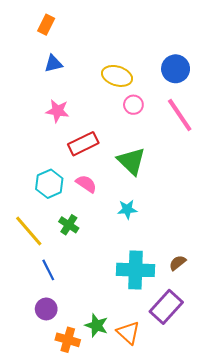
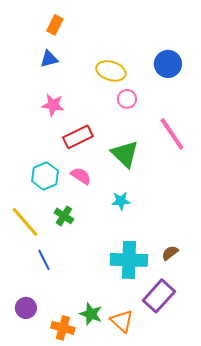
orange rectangle: (46, 25) -> (55, 25), moved
pink line: (180, 115) -> (172, 134), moved
purple circle: (46, 309) -> (26, 308), moved

